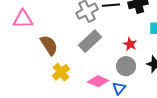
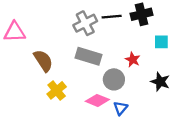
gray rectangle: (90, 41) -> (89, 56), turned 60
gray circle: (126, 66) -> (114, 79), moved

